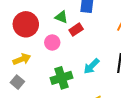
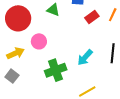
red rectangle: (76, 30) -> (92, 17), moved
pink circle: (52, 42) -> (39, 41), moved

